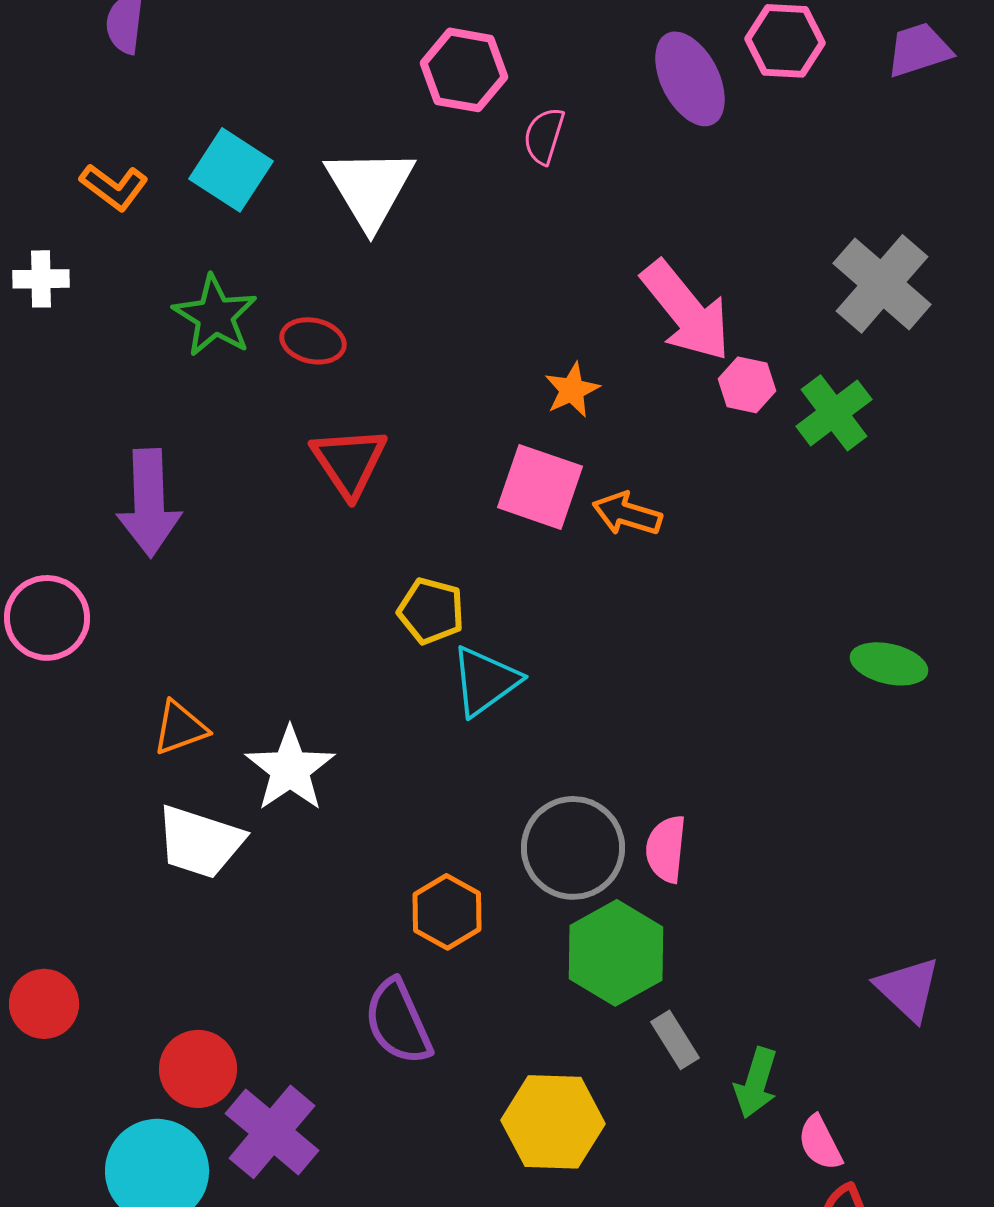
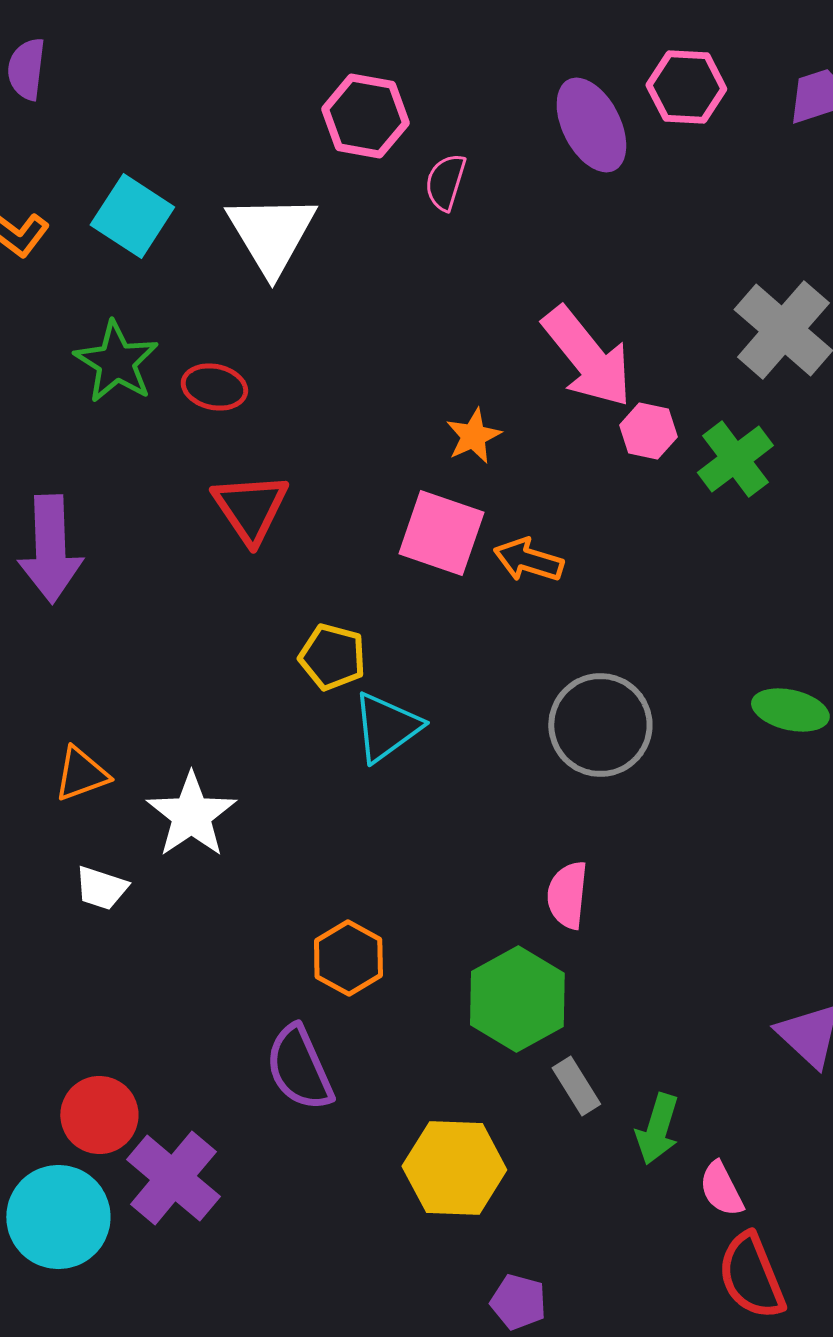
white trapezoid: (200, 842) -> (101, 888), size x0.6
gray circle: (573, 848) -> (600, 725), moved

